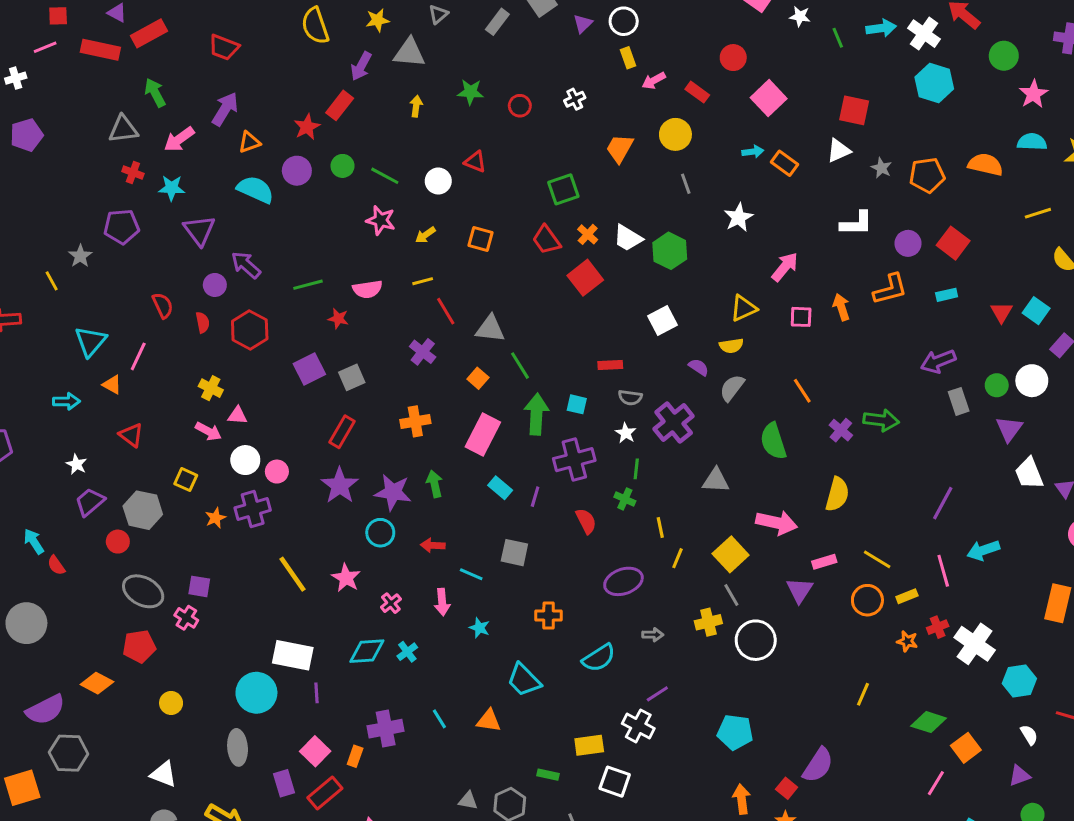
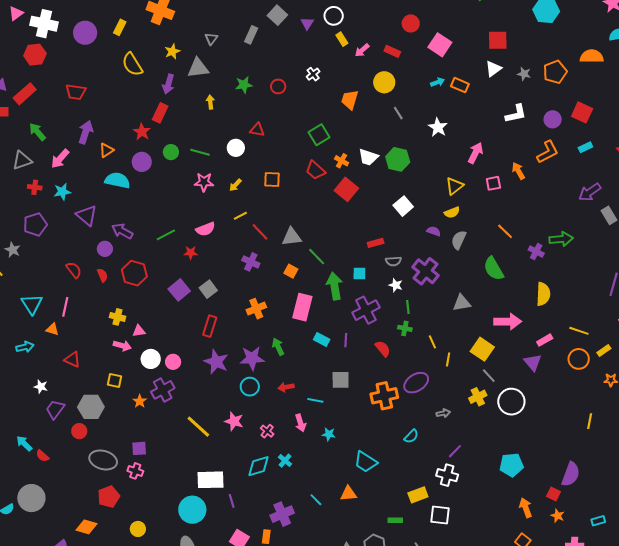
orange cross: (549, 616) -> (384, 396), moved, size x1.5
cyan semicircle: (599, 658) -> (411, 436), size x0.7

